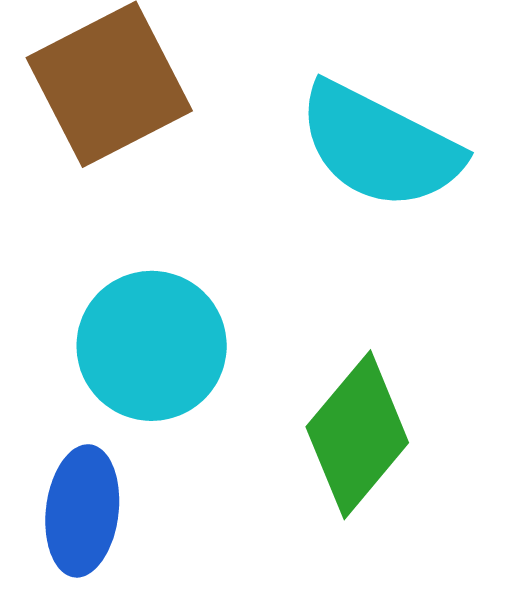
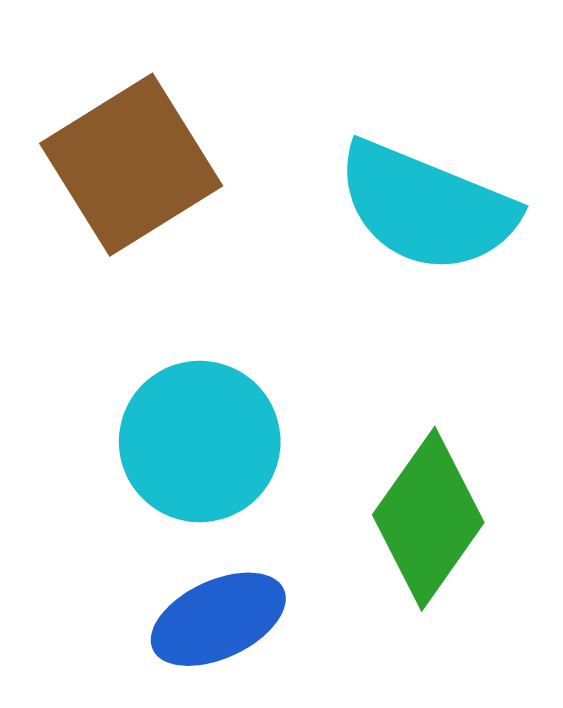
blue ellipse: (82, 511) -> (218, 619), moved, turned 63

